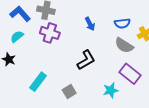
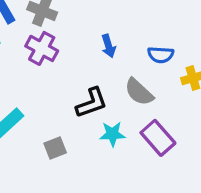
gray semicircle: (124, 45) -> (139, 92), moved
cyan star: (111, 90) -> (112, 134), moved

